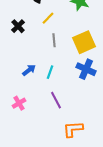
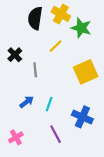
yellow line: (48, 18) -> (56, 46), moved
gray line: (54, 40) -> (35, 70), moved
blue cross: (86, 69) -> (82, 117), moved

